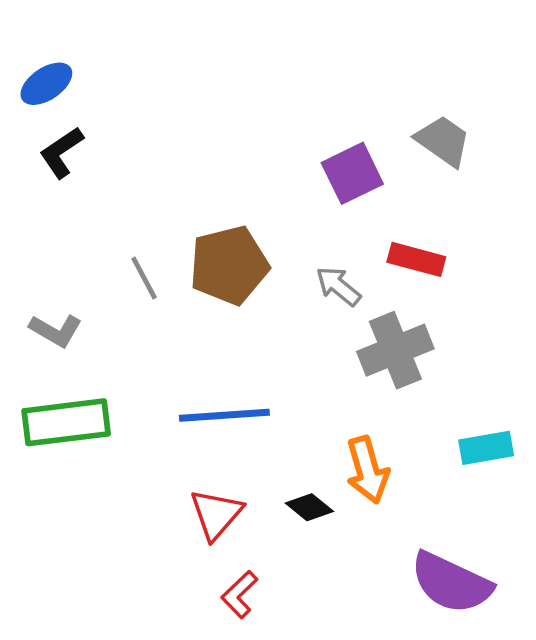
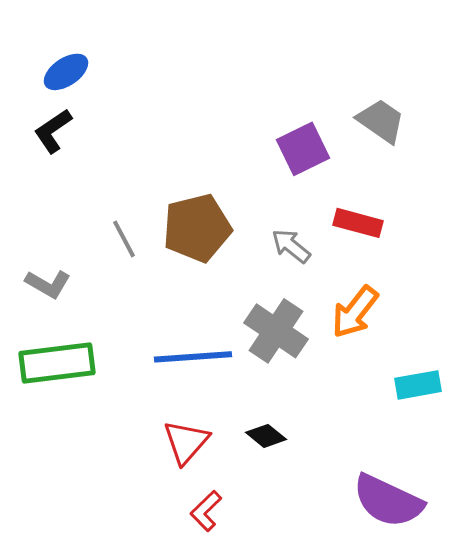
blue ellipse: (46, 84) -> (66, 72), moved
gray cross: (395, 350) -> (276, 331), moved, turned -34
orange arrow: (367, 470) -> (355, 312), moved, turned 54

